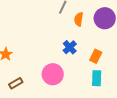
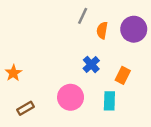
cyan rectangle: (97, 78) -> (109, 101), moved

